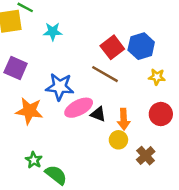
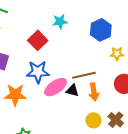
cyan star: (53, 32) -> (60, 22), moved
red square: (112, 47) -> (38, 40), moved
brown line: (105, 74) -> (84, 75), moved, turned -35
yellow circle: (118, 140) -> (93, 120), moved

